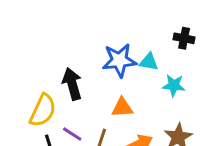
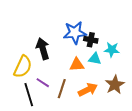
black cross: (184, 38) -> (91, 40), moved
cyan triangle: (149, 62) -> (95, 59), moved

